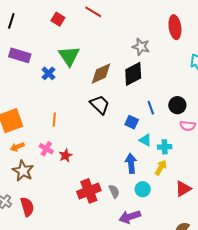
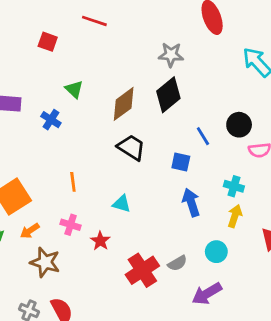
green triangle: (69, 56) -> (74, 89), size x0.6
cyan triangle: (145, 140) -> (122, 204), moved
cyan cross: (165, 147) -> (234, 186), turned 32
red star: (66, 155) -> (100, 241), moved
blue arrow: (131, 163) -> (191, 202), moved
gray semicircle: (114, 191) -> (177, 263), turned 96

